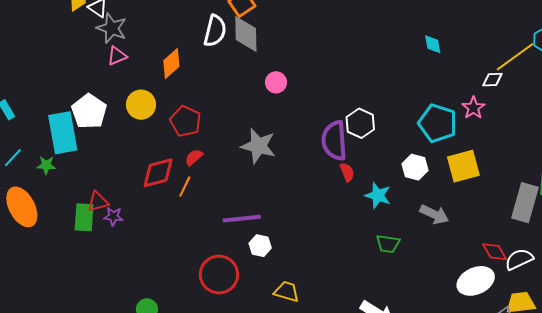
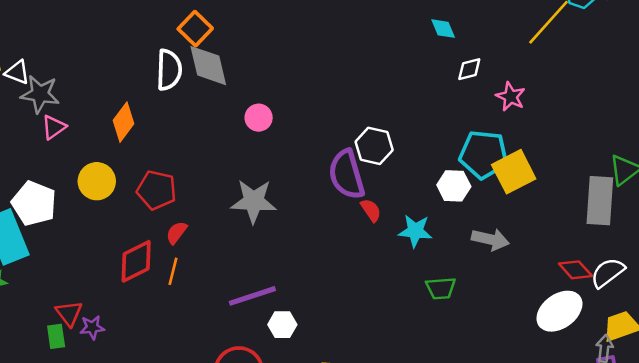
white diamond: (492, 80) -> (469, 69), moved
cyan pentagon: (438, 123) -> (484, 155), moved
red triangle: (98, 202) -> (69, 313), turned -40
green rectangle: (84, 217) -> (56, 336), size x0.7

